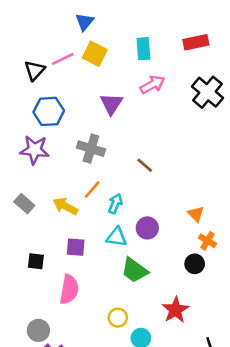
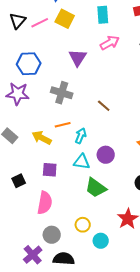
black triangle: (35, 70) -> (18, 21), moved
orange line: (92, 190) -> (63, 125), turned 35
black square: (36, 261) -> (19, 181), turned -32
gray circle: (38, 330) -> (52, 235), moved

